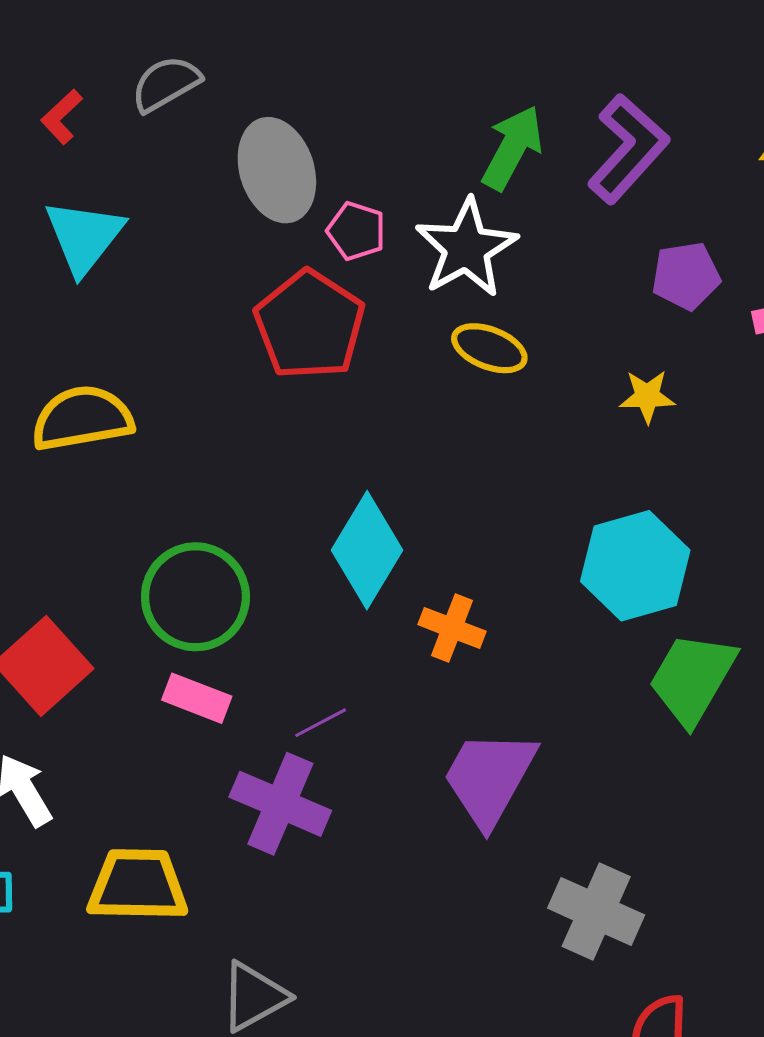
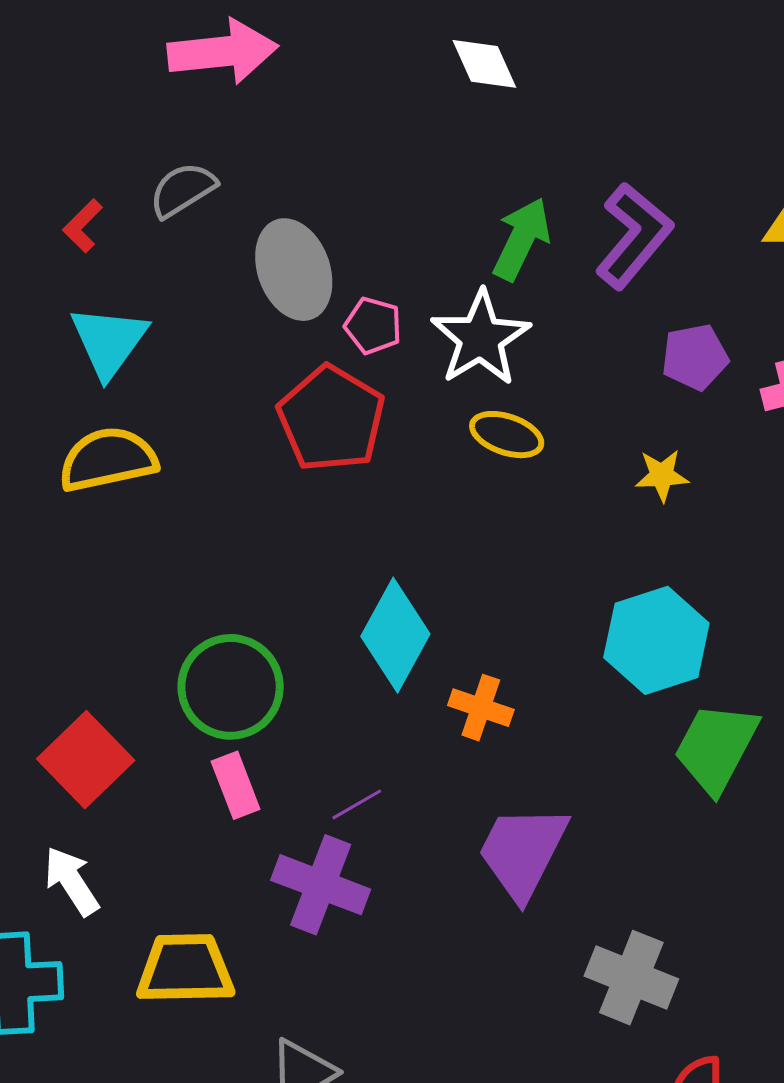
yellow semicircle: (82, 418) -> (108, 459), moved
pink rectangle: (197, 698) -> (236, 785), turned 50

